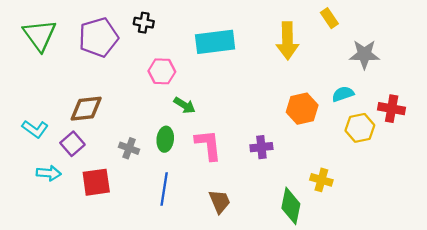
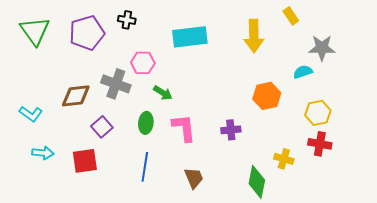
cyan semicircle: (343, 94) -> (303, 72), moved
red cross: (392, 109) -> (320, 144), moved
purple square: (72, 144) -> (102, 127), moved
gray cross: (129, 148) -> (116, 84), moved, size x1.6

